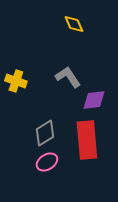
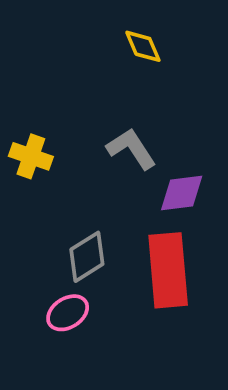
pink ellipse: (47, 162) -> (68, 313), moved

